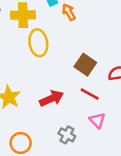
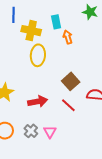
pink triangle: (97, 120) -> (50, 132), moved
gray cross: (67, 135) -> (31, 131), moved

